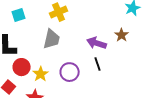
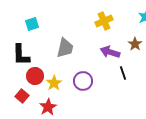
yellow cross: (59, 12) -> (104, 21), moved
black line: (98, 64) -> (123, 73), moved

